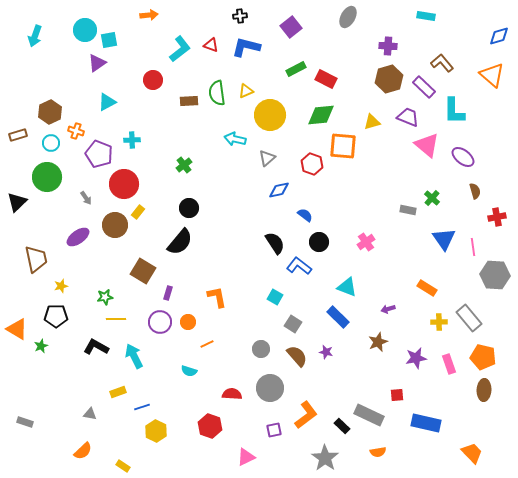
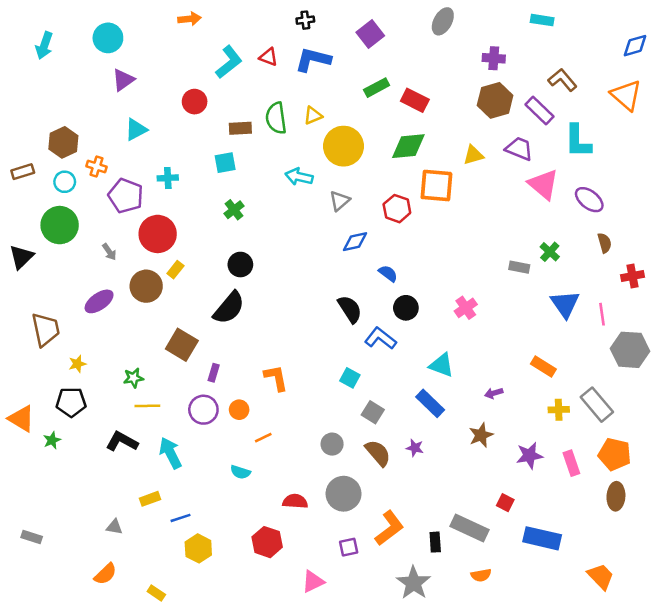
cyan square: (109, 40) -> (225, 163), moved
red square: (397, 395) -> (505, 503), turned 32
black rectangle: (342, 426) -> (435, 542), turned 42

